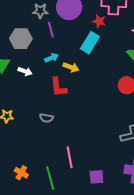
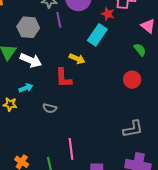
cyan arrow: (52, 58) -> (26, 88), moved
white arrow: (25, 71) -> (31, 60), size x1.5

